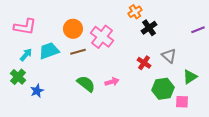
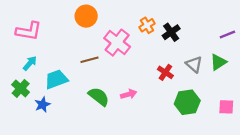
orange cross: (135, 12) -> (147, 25), moved
orange circle: (73, 29) -> (86, 16), moved
cyan trapezoid: (49, 51) -> (56, 79), moved
green triangle: (190, 77) -> (218, 62), moved
pink square: (182, 102) -> (226, 107), moved

